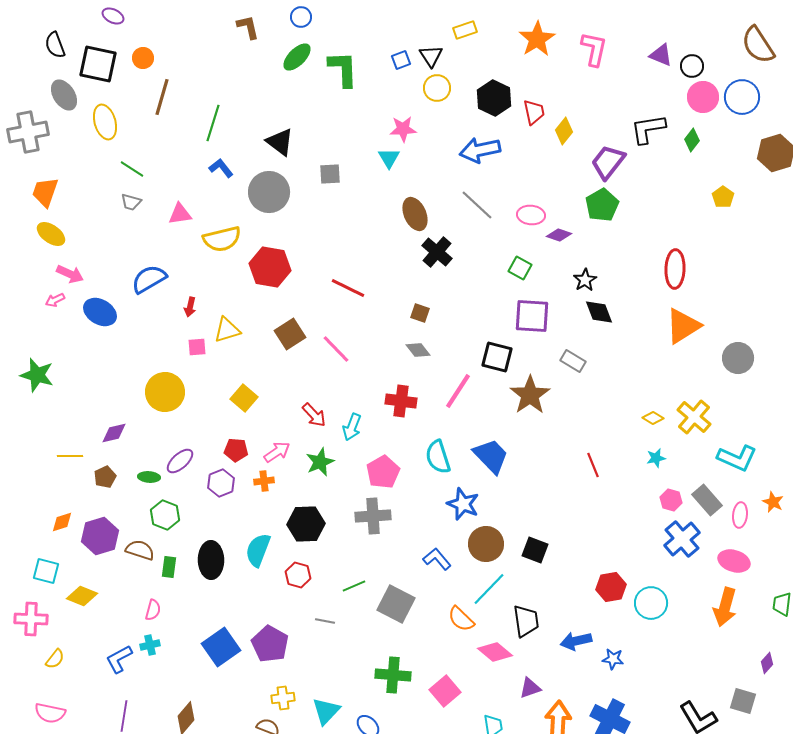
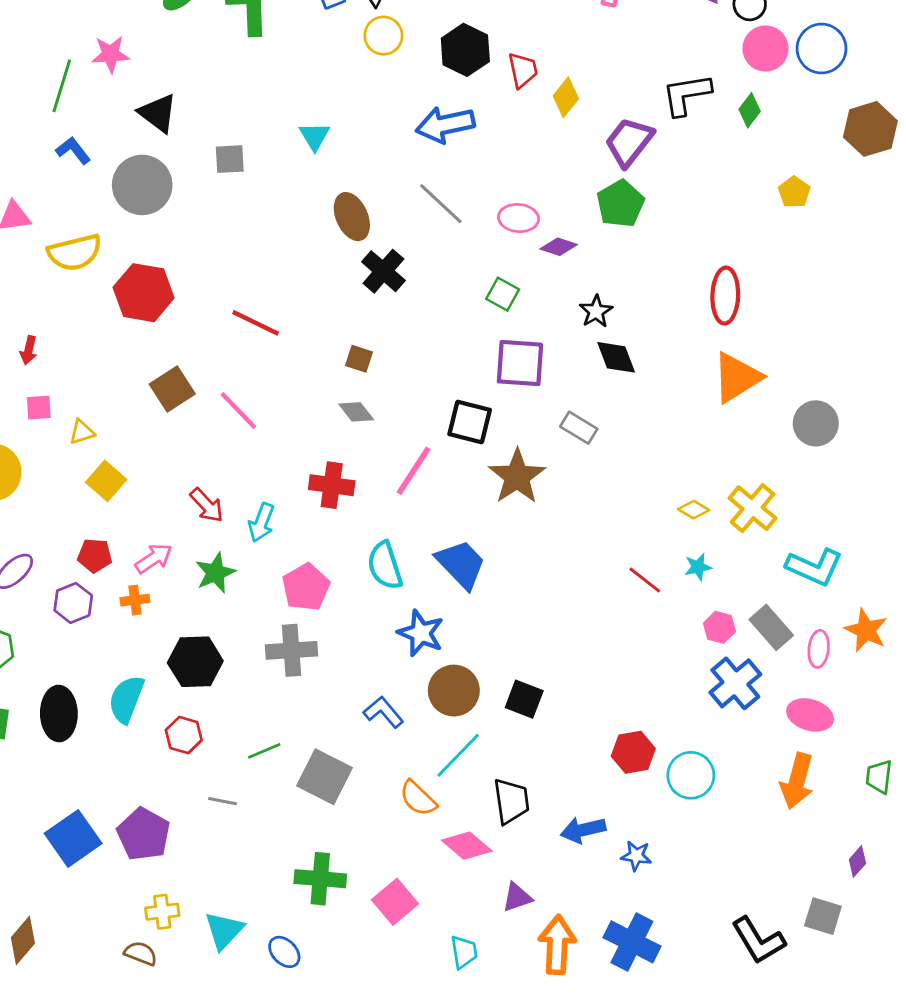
pink star: (403, 129) -> (111, 54), moved
yellow triangle: (227, 330) -> (82, 432), moved, size x0.7
red line: (593, 465) -> (645, 580), moved, turned -30
orange star: (773, 502) -> (866, 630), size x1.4

